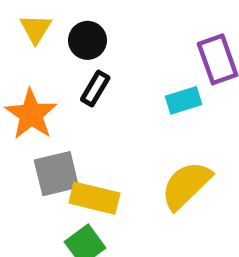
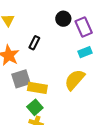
black circle: (88, 40) -> (63, 19), moved
cyan rectangle: (184, 100) -> (85, 52), moved

